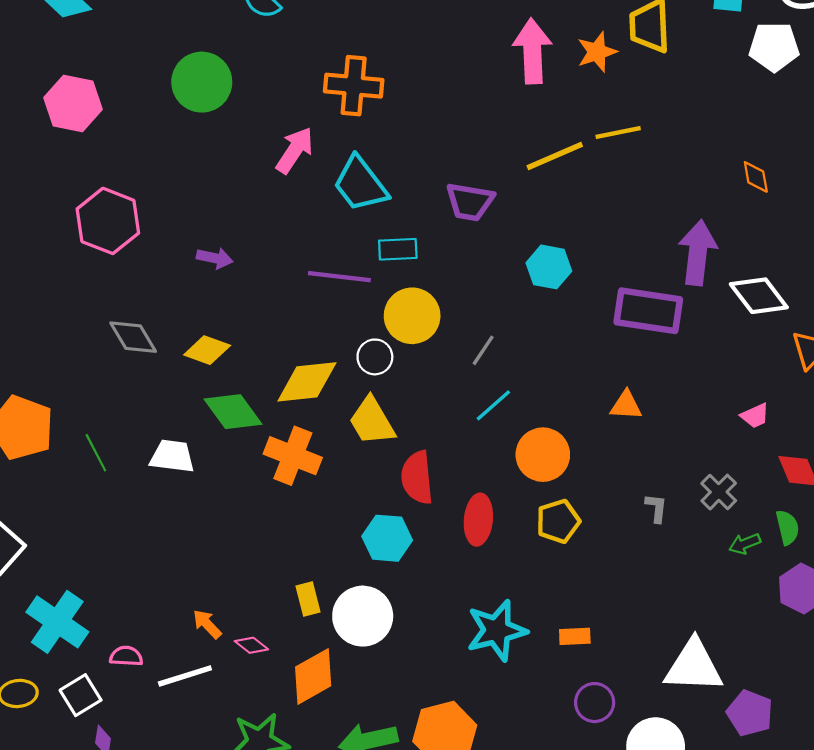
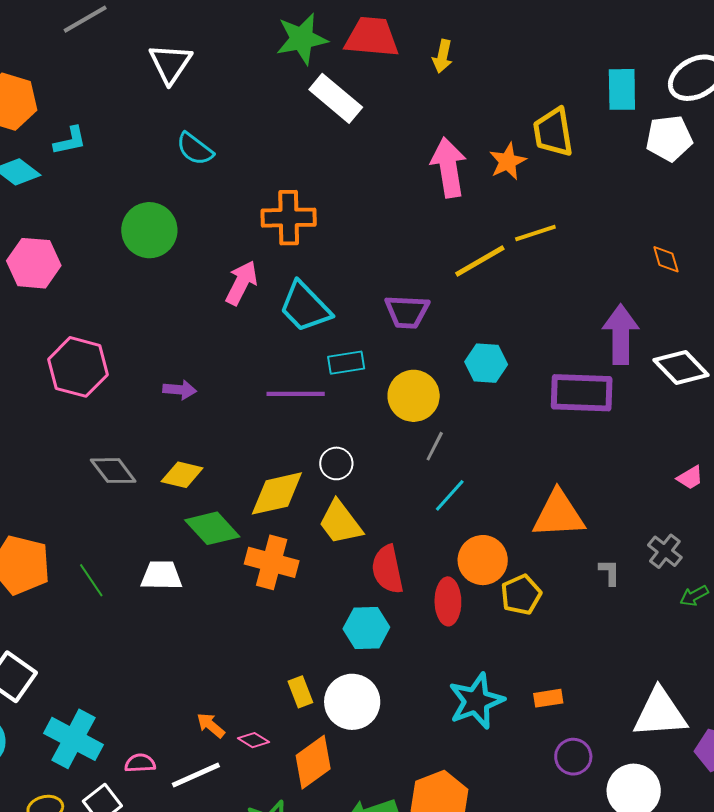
yellow circle: (412, 316) -> (414, 396), moved
orange triangle: (626, 405) -> (558, 514), moved, size x1.8
orange circle: (543, 455) -> (483, 560), moved

